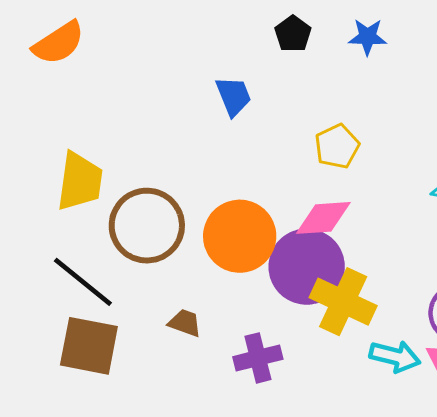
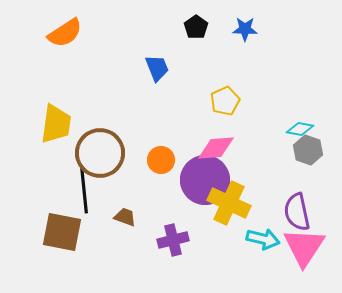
orange semicircle: (59, 43) -> (65, 33), moved
orange circle: (240, 236) -> (161, 160), size x0.6
black line: (83, 282) -> (84, 190), moved, turned 45

